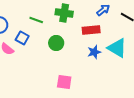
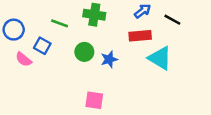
red rectangle: (91, 30) -> (140, 36), moved
blue star: (94, 52) -> (109, 59), moved

